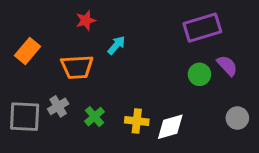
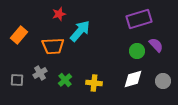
cyan arrow: (116, 45) -> (80, 31), size x1.6
gray square: (25, 117) -> (17, 80), size x0.6
white diamond: (170, 127) -> (133, 79), moved

